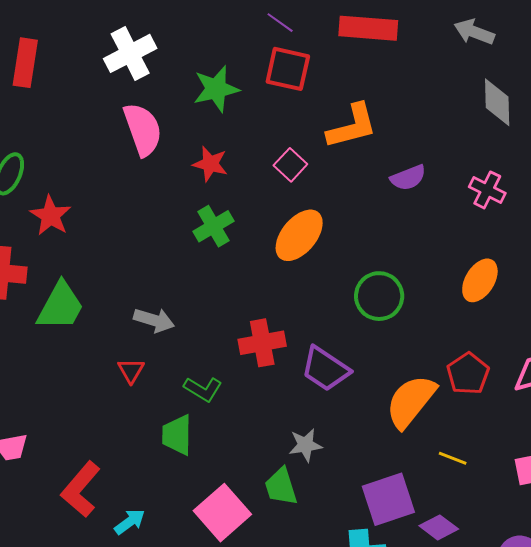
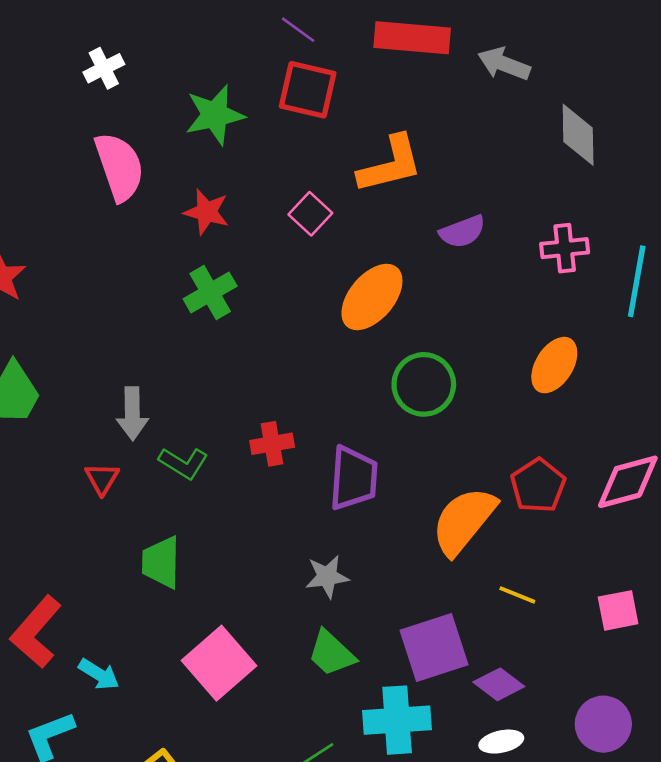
gray arrow: (474, 32) -> (504, 64), moved
white cross: (130, 53) -> (104, 68), size x0.6
pink cross: (487, 190) -> (565, 248), turned -33
orange ellipse: (299, 235) -> (372, 297), moved
gray arrow: (154, 320) -> (132, 414), turned 72
red cross: (262, 343) -> (272, 444), size x0.7
purple trapezoid: (325, 369) -> (353, 478), turned -120
green L-shape: (203, 389) -> (183, 463), moved
green trapezoid: (281, 487) -> (331, 653), moved, turned -30
cyan arrow: (130, 522) -> (99, 674), turned 68

